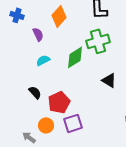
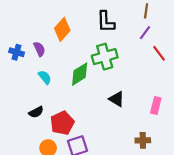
blue cross: (17, 15) -> (17, 52), moved
cyan semicircle: (43, 60) -> (45, 77), turned 80
black semicircle: (35, 92) -> (36, 112), turned 104

